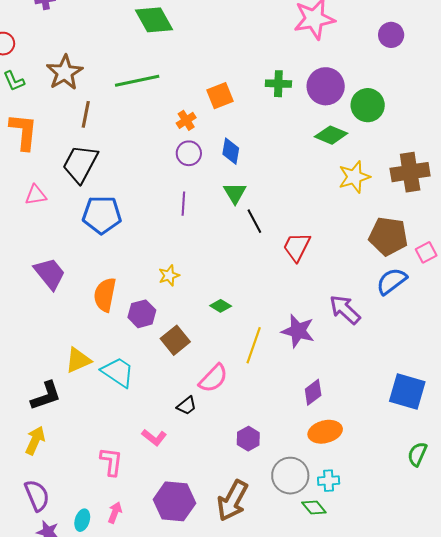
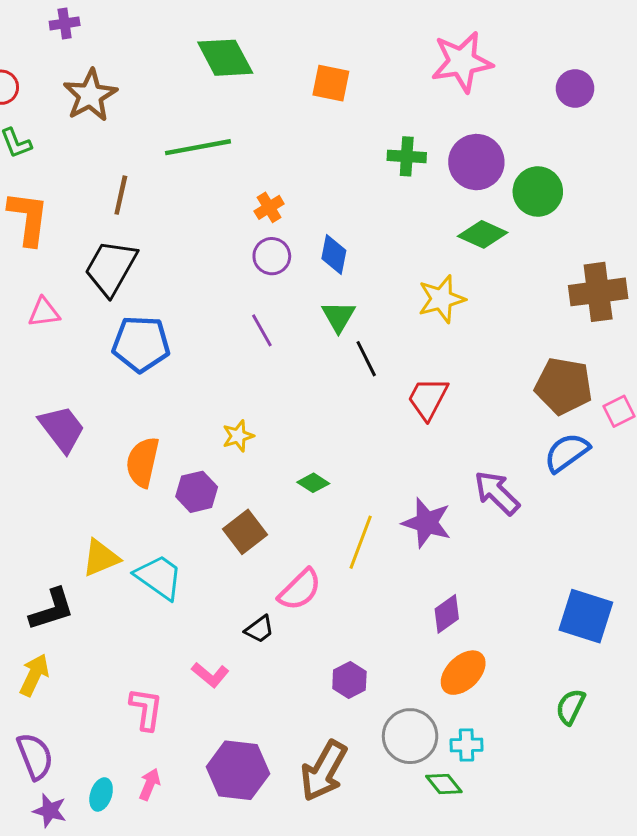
brown star: (65, 72) -> (90, 95), moved
orange square: (220, 96) -> (331, 83), moved, turned 32
yellow star: (354, 177) -> (442, 299), moved
purple line: (183, 204) -> (262, 330), turned -35
orange ellipse: (325, 432) -> (463, 673), turned -32
green semicircle: (417, 454) -> (571, 707), moved

